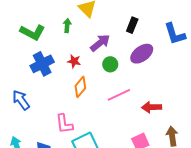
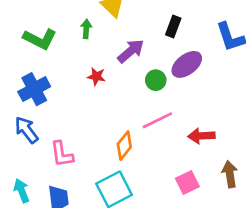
blue cross: (42, 64) -> (34, 89), moved
green circle: (110, 64) -> (156, 80), moved
orange diamond: (80, 87) -> (124, 146), moved
pink L-shape: (64, 124) -> (62, 154), moved

